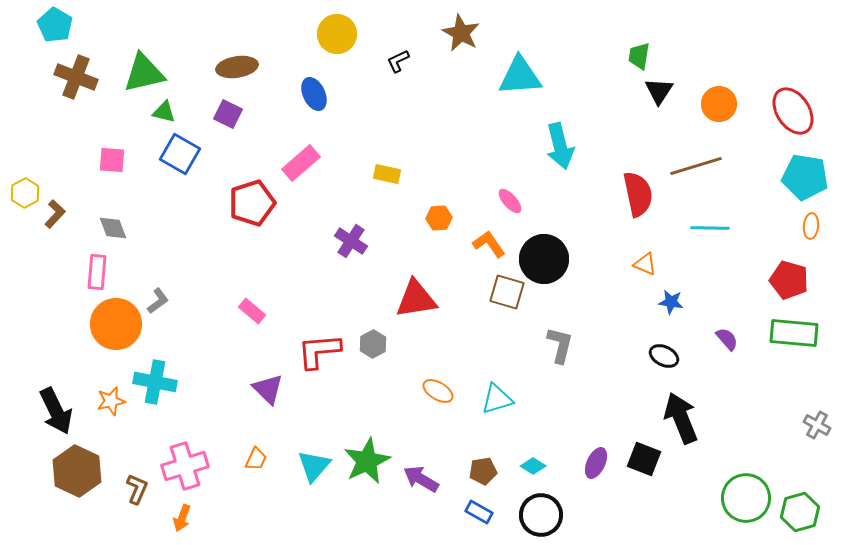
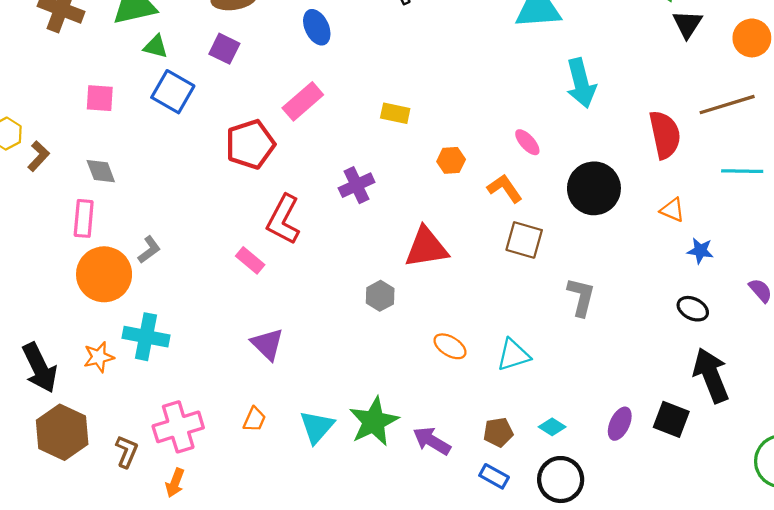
purple cross: (351, 241) -> (357, 185), turned 32
black circle: (544, 259) -> (594, 188), moved
red L-shape: (319, 351) -> (283, 220), moved, turned -57

